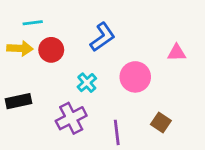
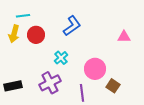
yellow arrow: (20, 48) -> (14, 34), turned 102
pink circle: (135, 77) -> (95, 69), moved
black rectangle: (18, 101) -> (13, 86), moved

